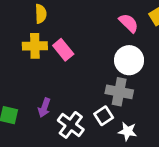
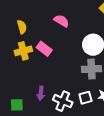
pink semicircle: (129, 23) -> (61, 21), moved
white square: (104, 116) -> (85, 98), moved, turned 32

